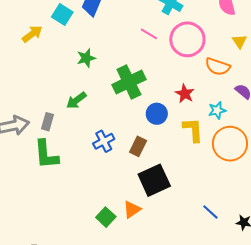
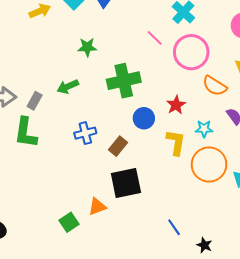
green square: (106, 217) -> (69, 222), moved

